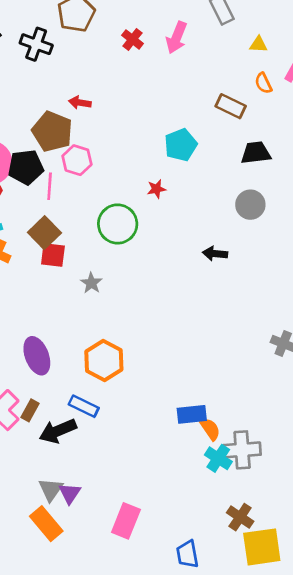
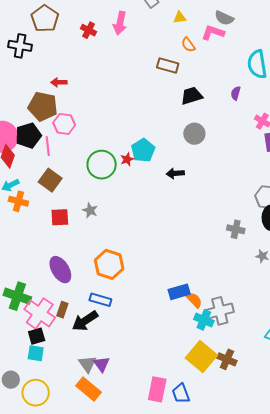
cyan pentagon: (181, 145) -> (143, 150), moved
red star: (156, 189) -> (127, 159), moved
red square: (53, 255) -> (60, 217), moved
pink rectangle: (126, 521) -> (157, 389), moved
yellow square: (262, 547) -> (201, 357), moved, turned -32
blue trapezoid: (187, 554) -> (181, 393), moved

